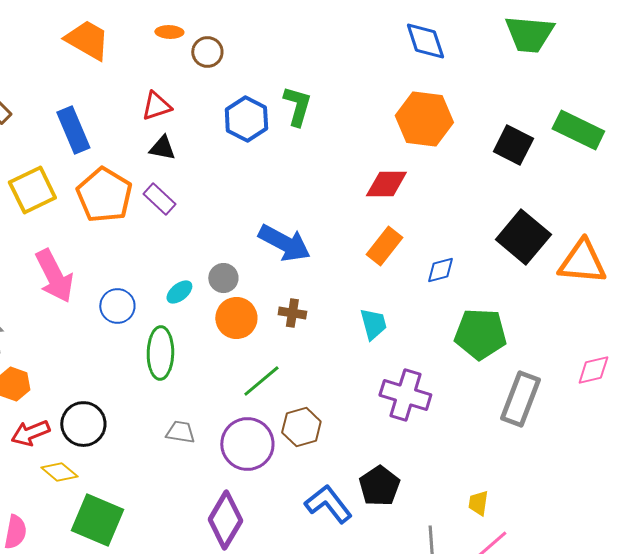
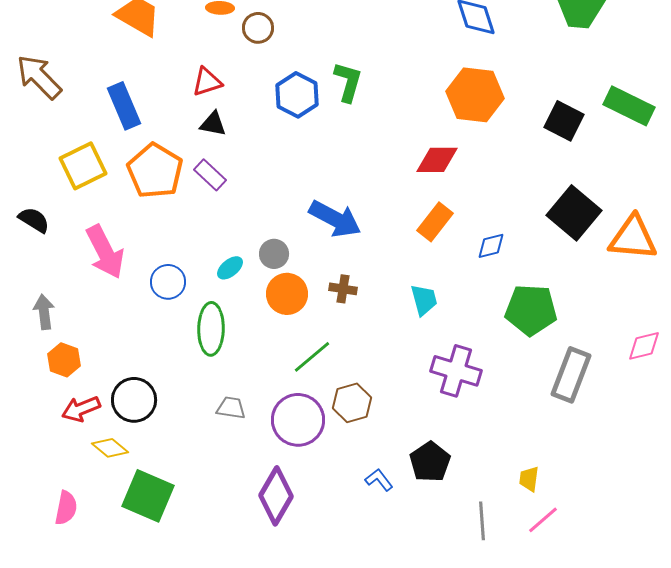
blue L-shape: (328, 504) -> (379, 480), size x0.6

